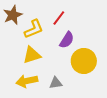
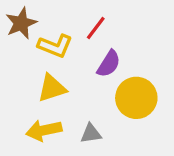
yellow L-shape: (34, 29) -> (55, 46), turned 45

